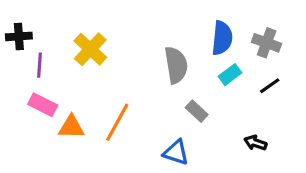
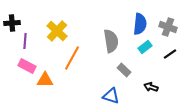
orange line: (117, 122) -> (72, 58), moved
black arrow: (255, 143) -> (151, 87), moved

